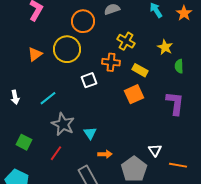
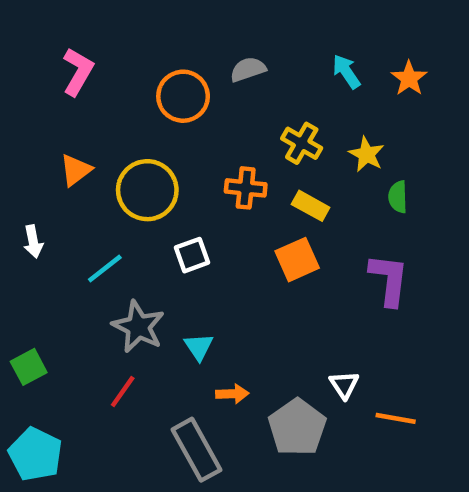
yellow cross: (126, 41) -> (302, 143), moved
yellow circle: (67, 49) -> (147, 190), moved
white square: (89, 80) -> (192, 255), moved
white arrow: (15, 97) -> (33, 242), moved
green square: (24, 142) -> (29, 367), moved, turned 35

